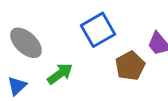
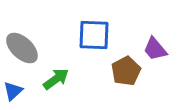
blue square: (98, 30) -> (94, 35), turned 32

